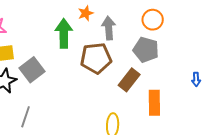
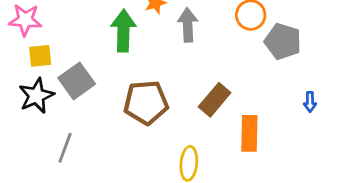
gray pentagon: (146, 50) -> (283, 41), moved
brown pentagon: (96, 58) -> (146, 103), moved

